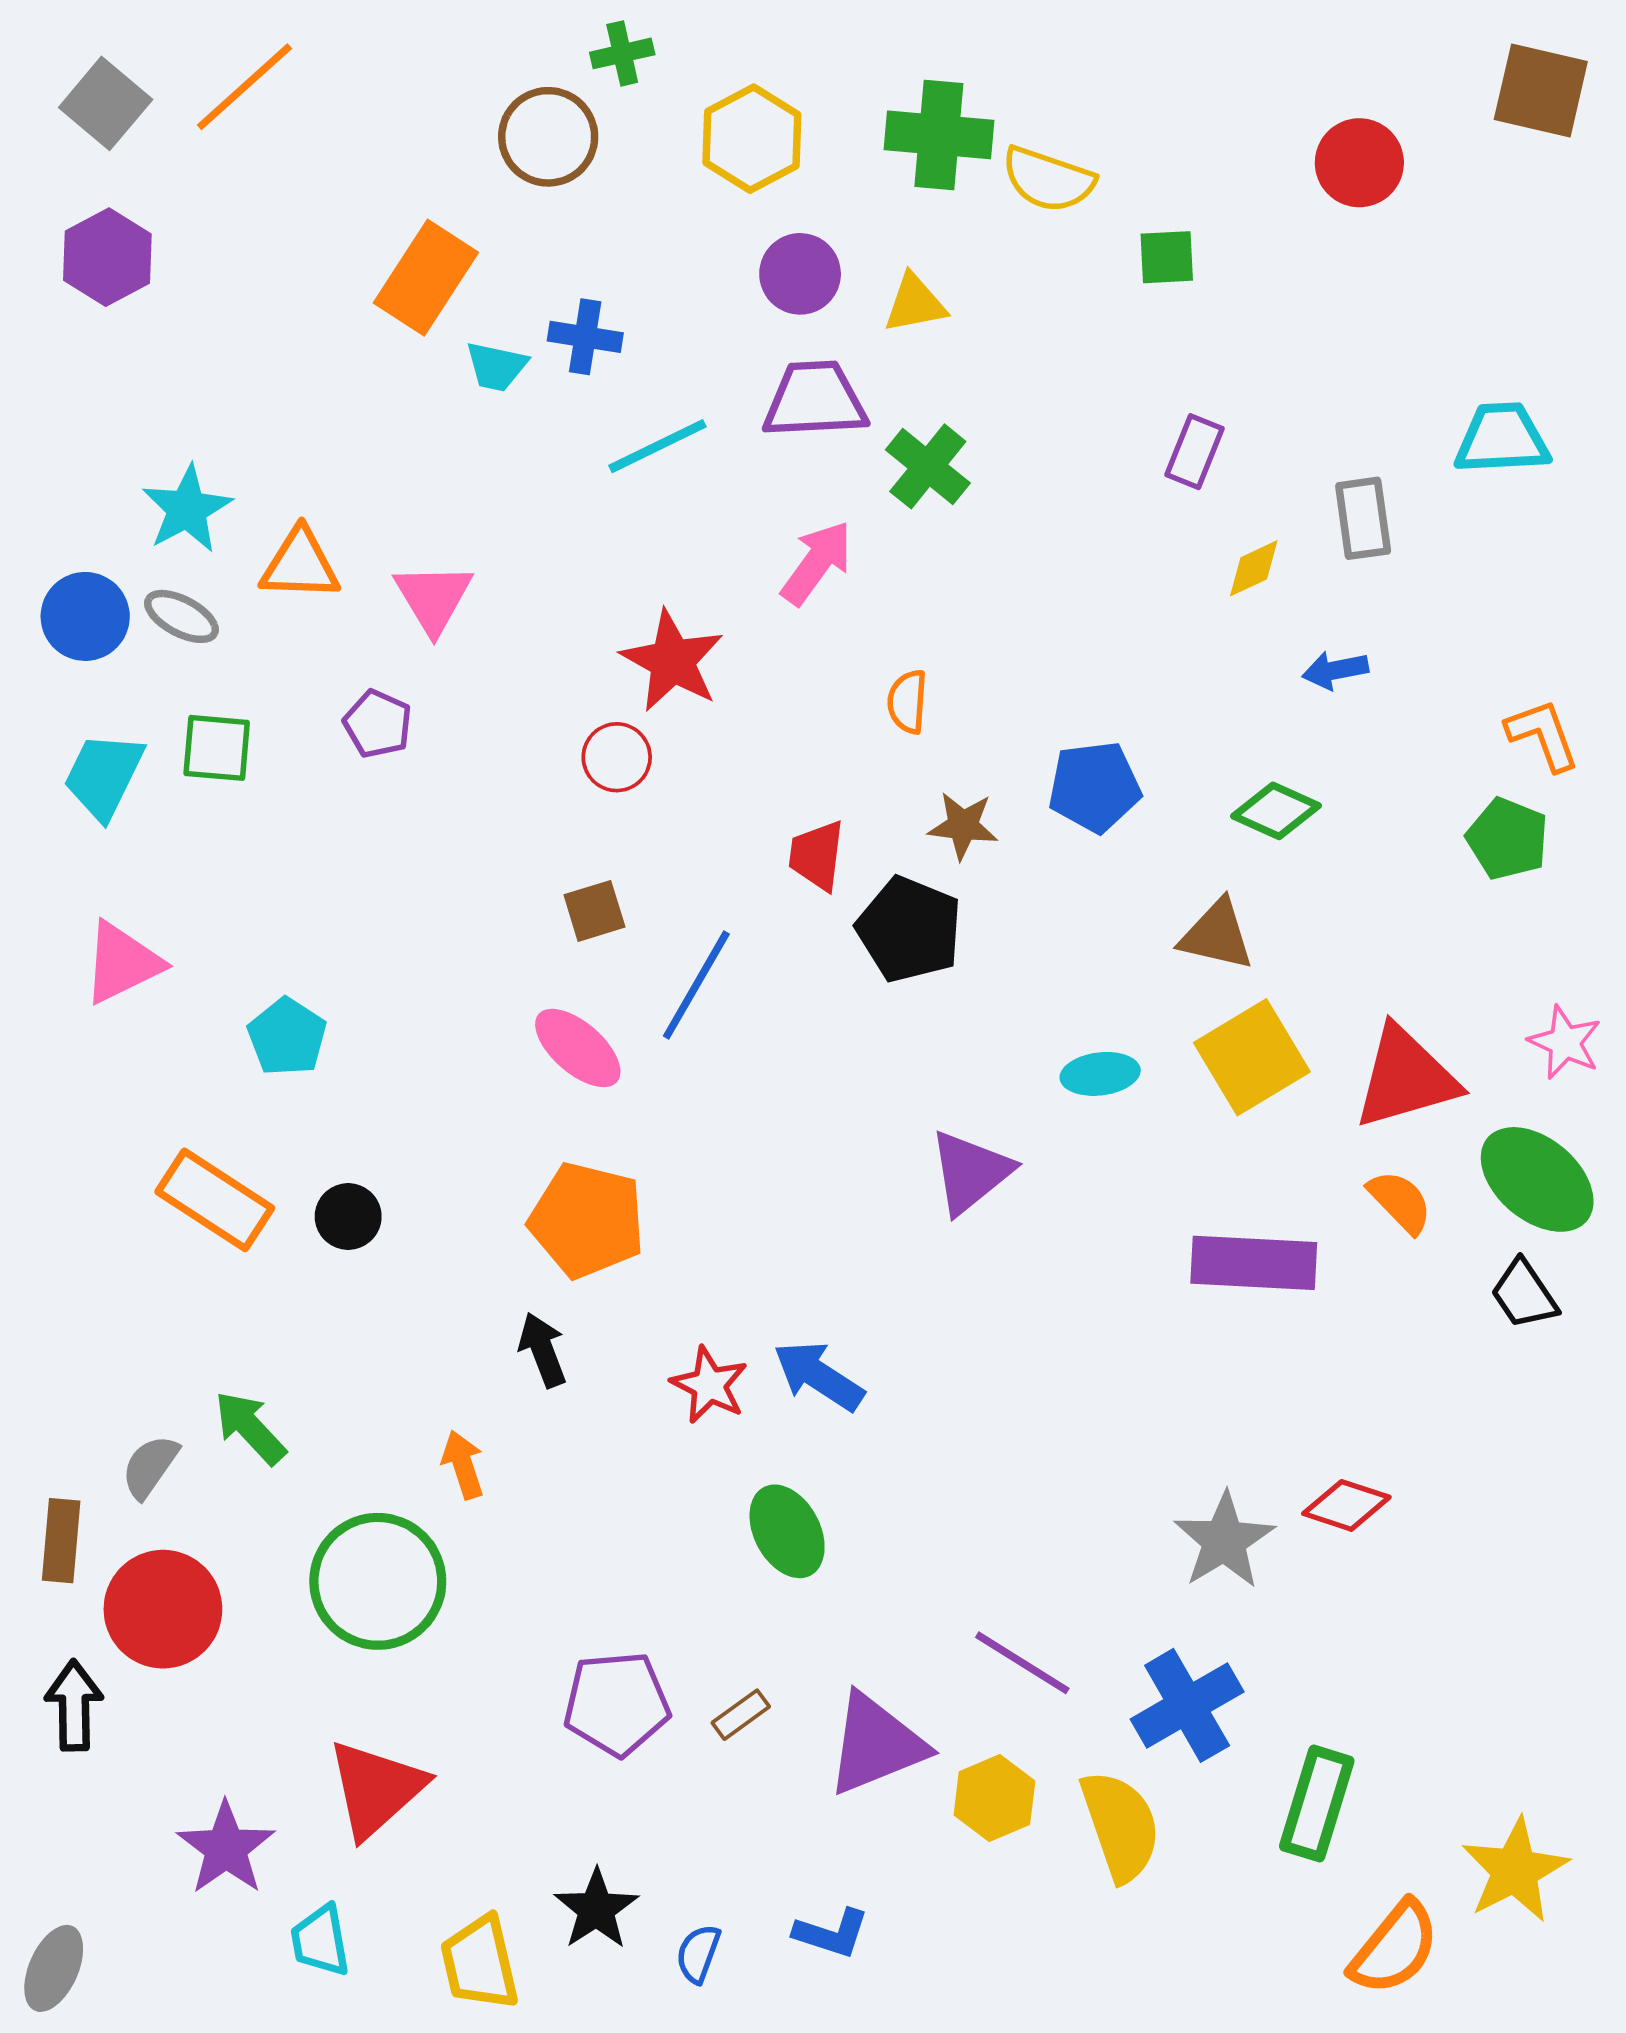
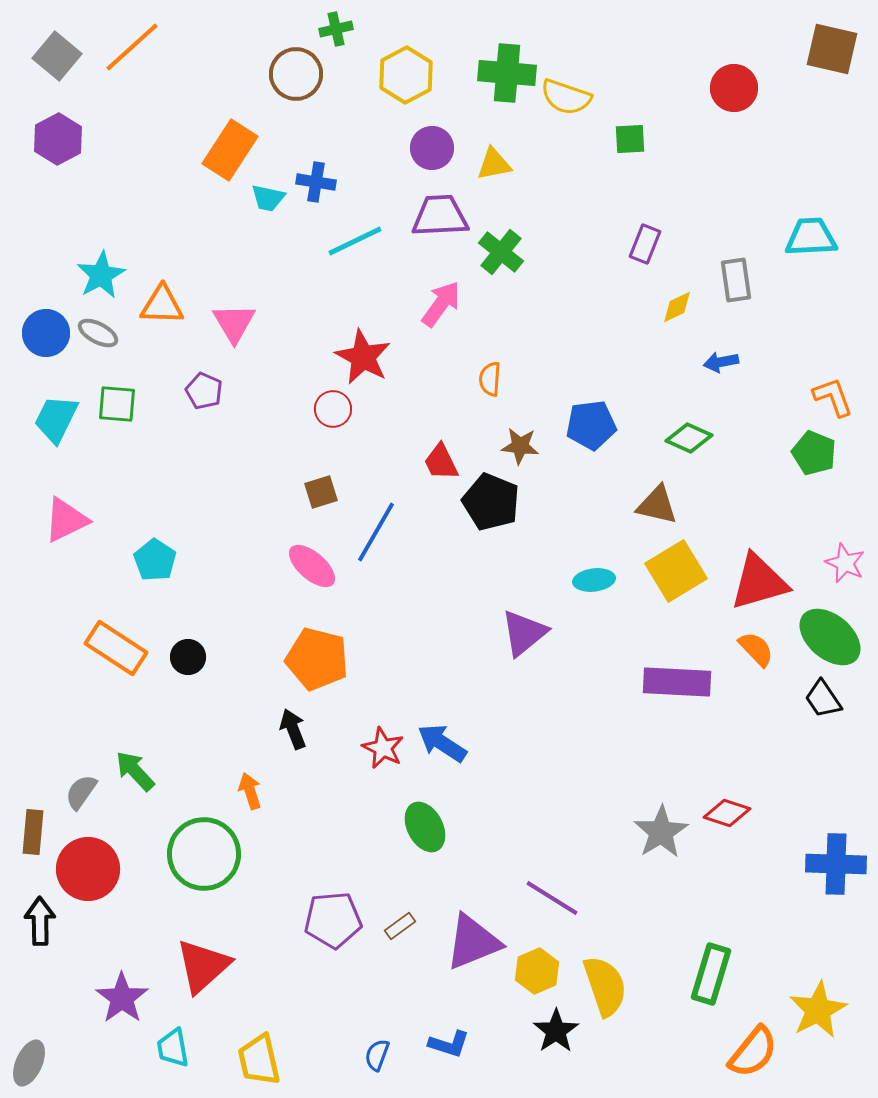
red trapezoid: (817, 855) -> (441, 462), turned -33
blue cross: (1187, 1705) -> (836, 864), moved, turned 32
black star: (596, 1909) -> (556, 1031), moved

